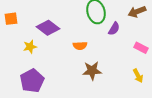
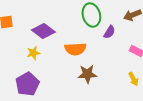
orange semicircle: (80, 46) -> (75, 49), size x1.5
yellow star: (30, 47) -> (33, 53), moved

